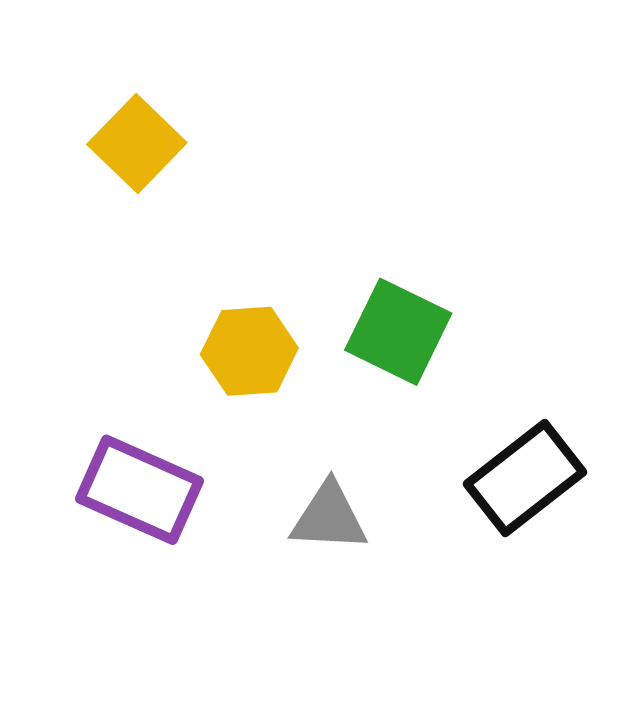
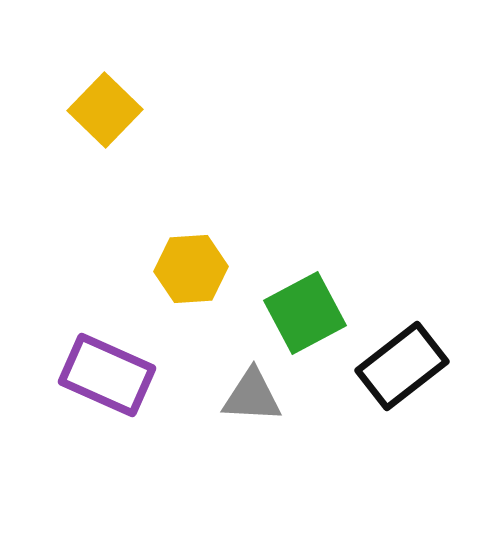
green square: (398, 332) -> (305, 313), moved, turned 36

